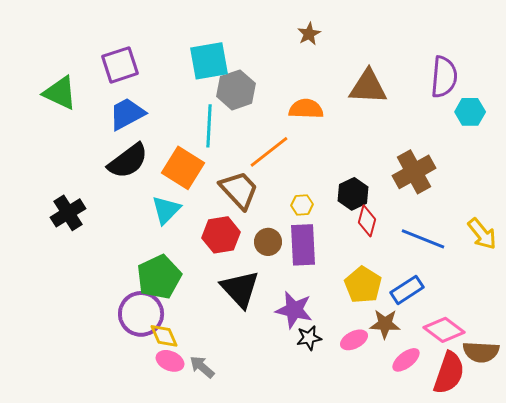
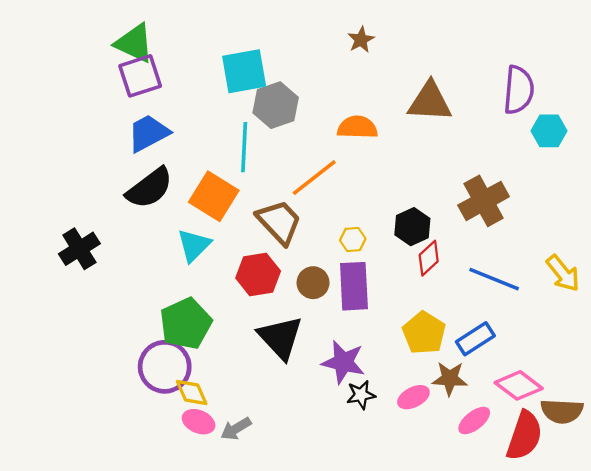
green triangle: (60, 93) -> (134, 43), moved
red diamond: (367, 221) -> (429, 258), turned 32
gray arrow: (202, 367) -> (236, 429), turned -72

